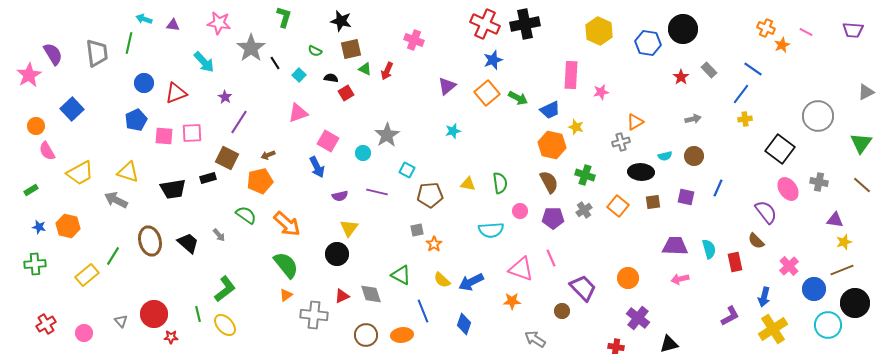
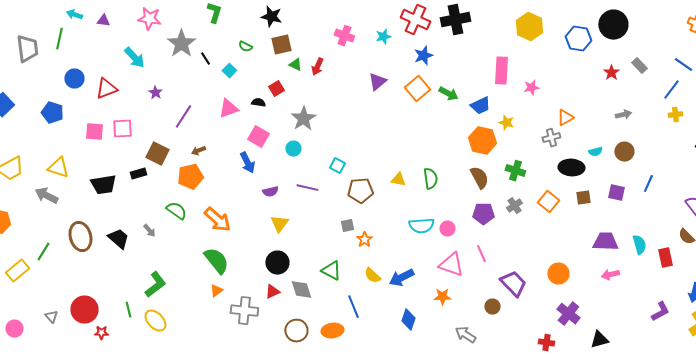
black semicircle: (331, 78) -> (258, 103), moved
blue pentagon: (136, 120) -> (52, 113), moved, turned -30
purple line: (239, 122) -> (183, 117), moved
cyan star: (453, 131) -> (383, 37), moved
gray star: (387, 135) -> (303, 119), moved
pink circle: (520, 211) -> (447, 229), moved
black circle: (337, 254) -> (277, 263), moved
blue diamond: (464, 324) -> (408, 320), moved

